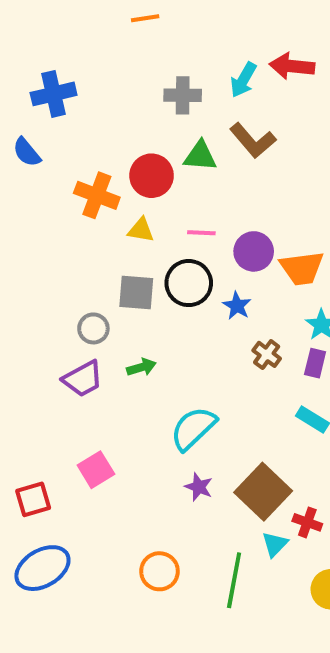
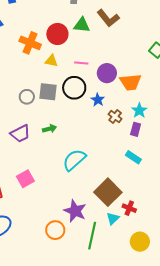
gray circle: (93, 328) -> (27, 97), moved
brown cross: (267, 354) -> (115, 116), moved
purple star: (199, 487) -> (75, 211), moved, size x1.6

